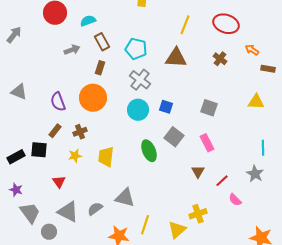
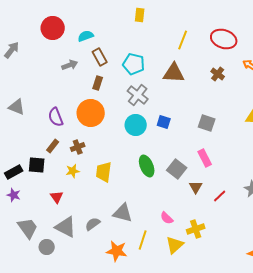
gray square: (174, 137) -> (177, 169), moved
purple star: (16, 190) -> (14, 195), moved
pink semicircle: (235, 200) -> (167, 218), moved

